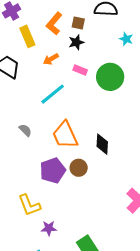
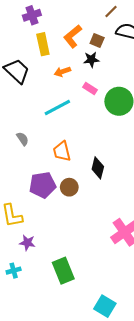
orange trapezoid: (65, 135) -> (62, 151), size x0.7

